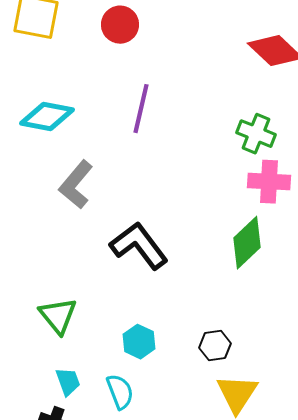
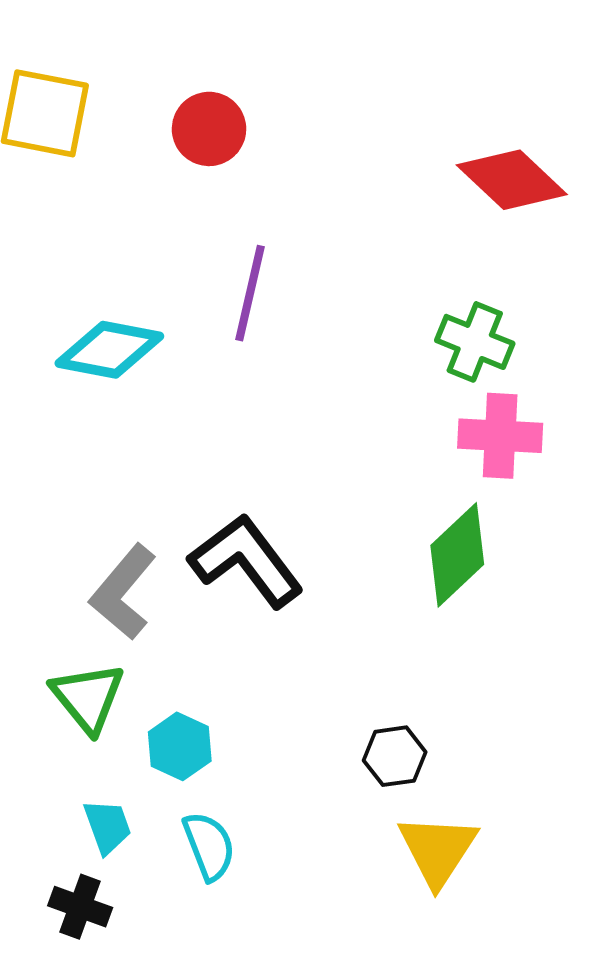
cyan diamond: (47, 117) -> (109, 350), moved
gray L-shape: (76, 185) -> (123, 592), moved
cyan hexagon: (139, 342) -> (180, 746), moved

